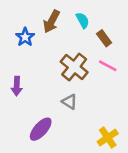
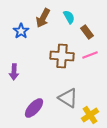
pink line: (108, 66) -> (90, 55), turned -49
brown cross: (74, 67) -> (62, 56), turned -35
gray triangle: (69, 102) -> (68, 98), moved, size x1.5

